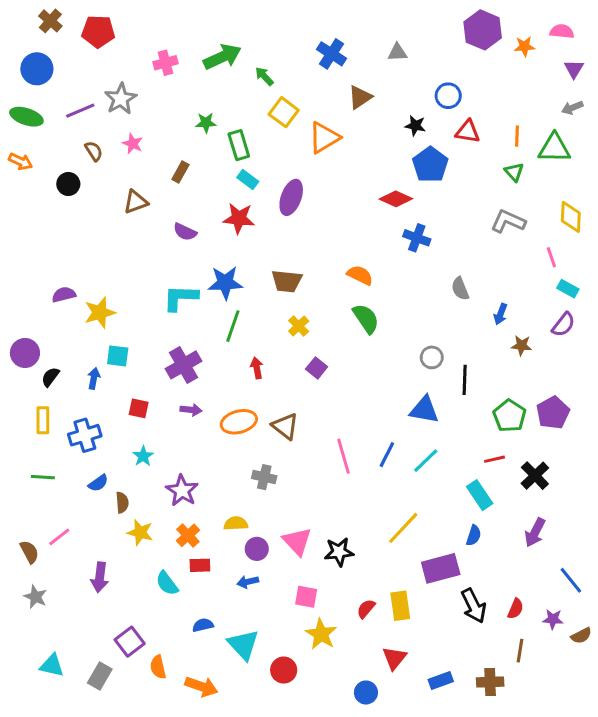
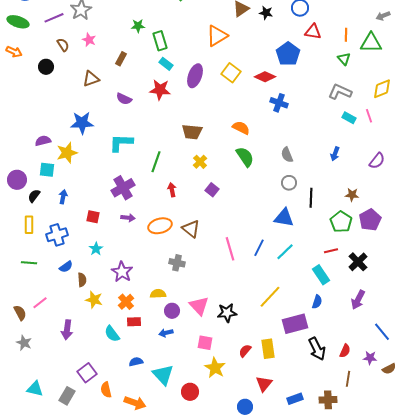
yellow square: (284, 112) -> (231, 73), moved
black star: (415, 126) -> (266, 13), moved
yellow diamond: (571, 217) -> (382, 89), turned 65
blue star: (225, 283) -> (82, 123), moved
gray semicircle: (460, 289) -> (287, 155), moved
cyan rectangle: (568, 289) -> (349, 118), moved
brown star: (521, 345) -> (352, 195), moved
cyan square: (118, 356) -> (47, 170), moved

